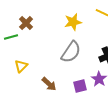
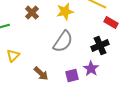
brown cross: (26, 23) -> (32, 13), moved

